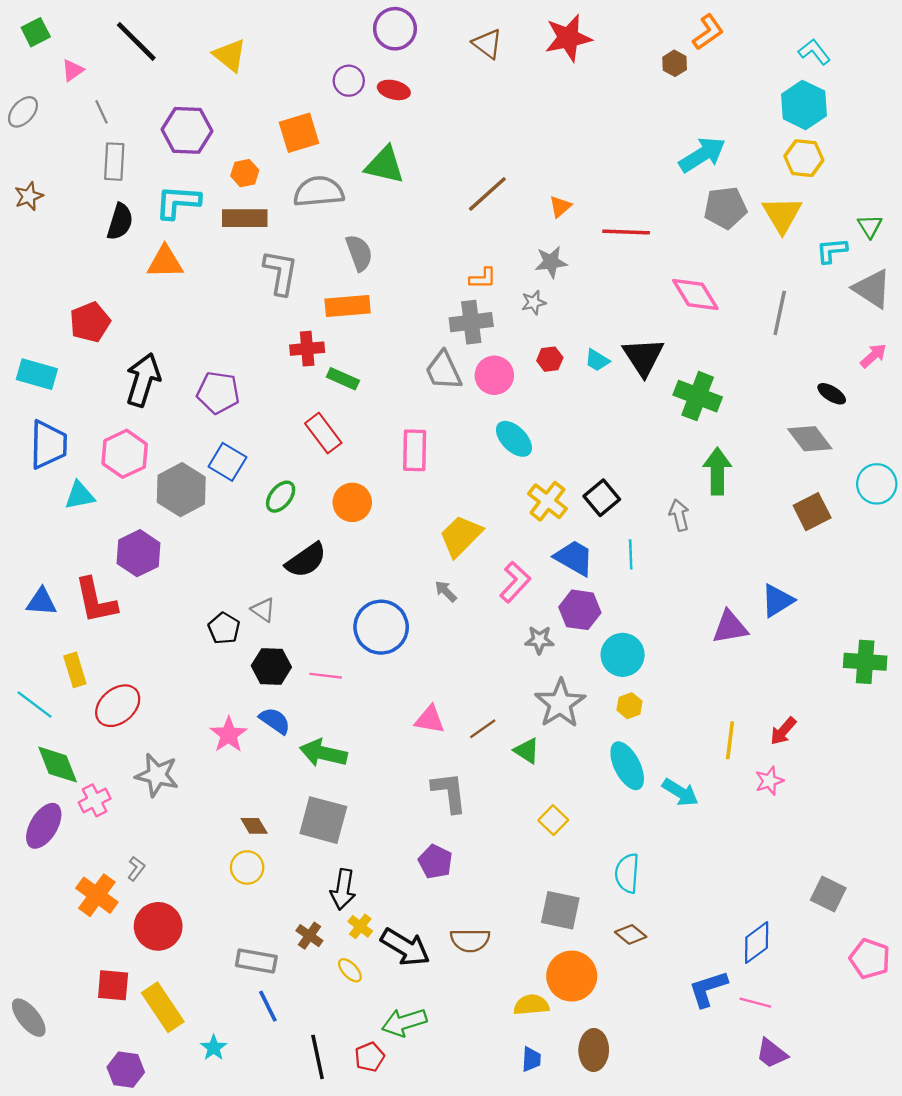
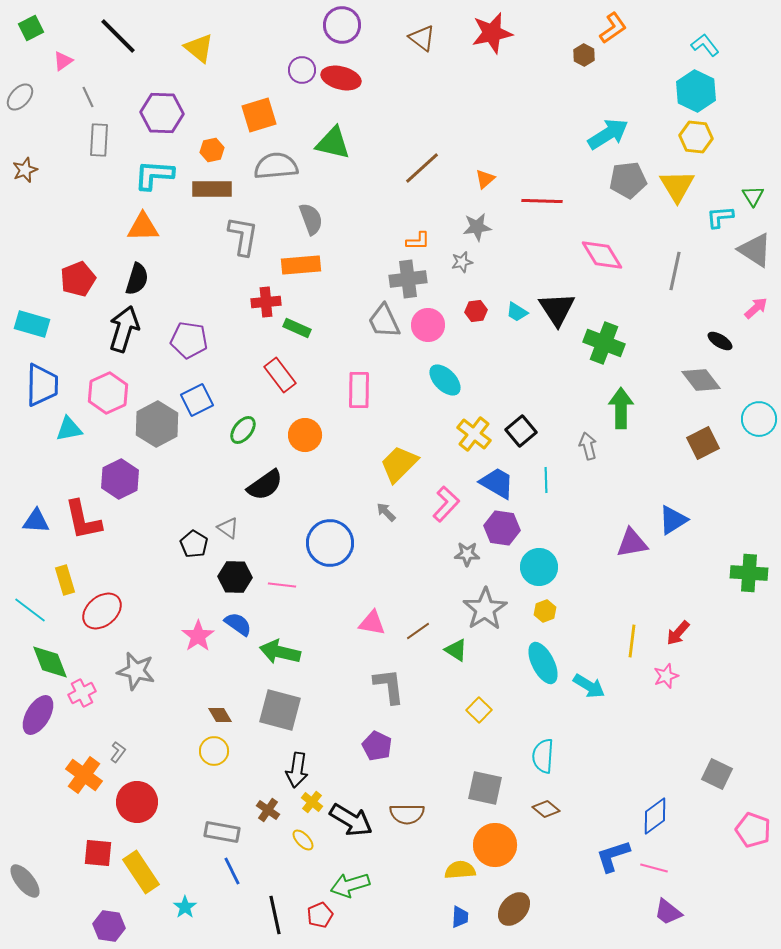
red ellipse: (394, 90) -> (341, 78), size x1.4
black semicircle: (120, 222) -> (137, 279), moved
blue square: (227, 462) -> (197, 400), turned 32
brown ellipse: (594, 1050) -> (514, 909), turned 40

